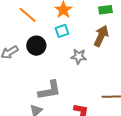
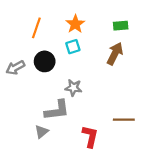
orange line: (28, 15) -> (36, 28), turned 66
gray star: (79, 56) -> (73, 88), moved

